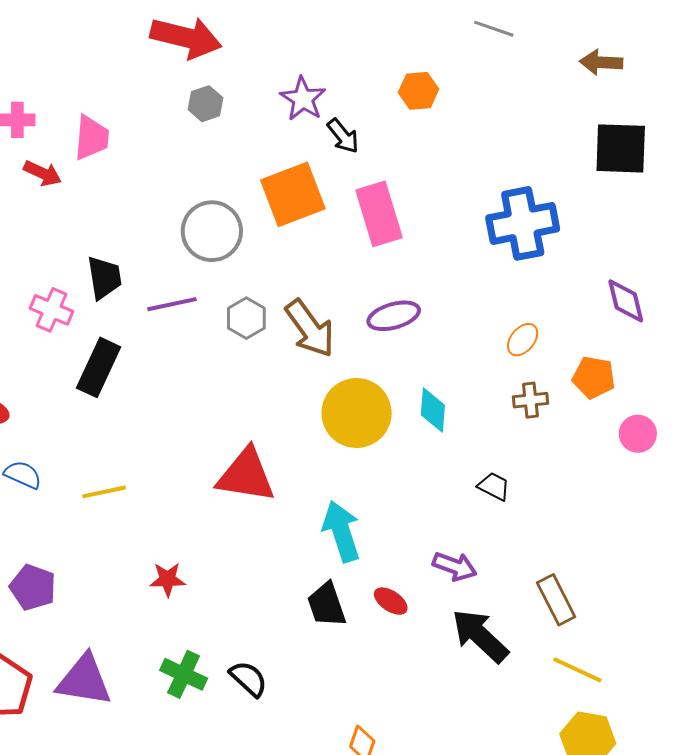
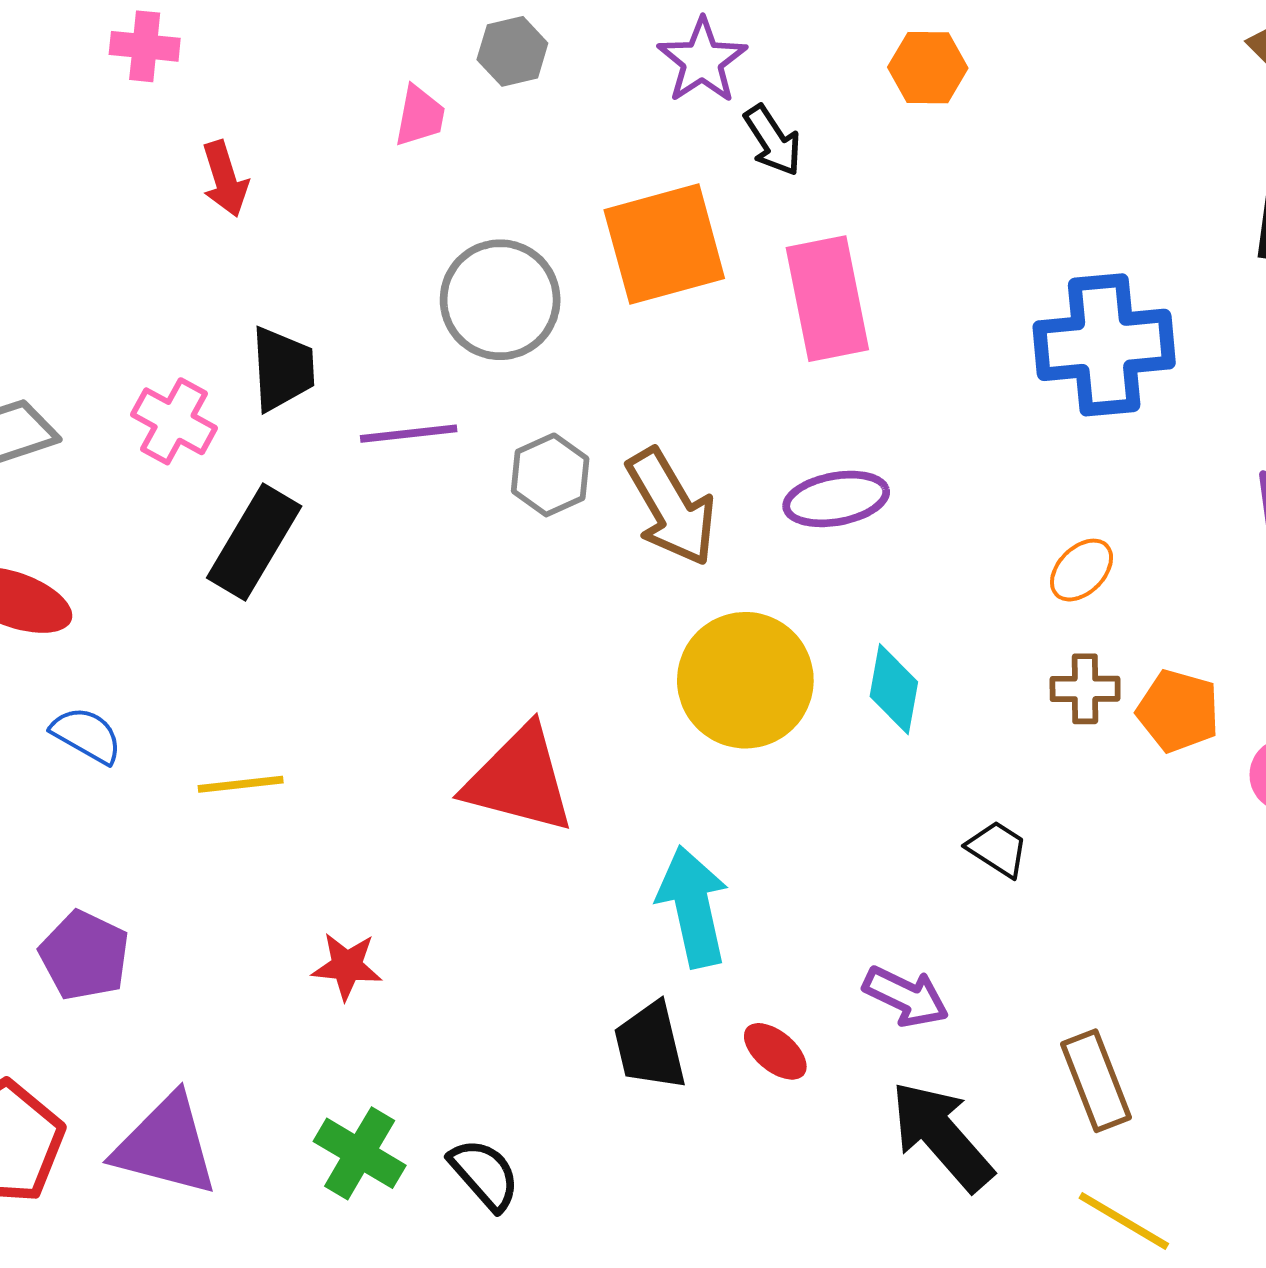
pink trapezoid: (92, 138) -> (420, 116), moved, size x0.7
red arrow: (43, 173) -> (225, 179), moved, turned 42
orange pentagon: (594, 377) -> (1178, 711), moved

